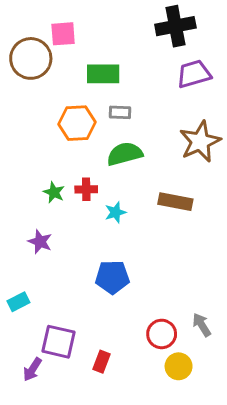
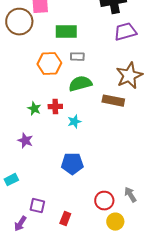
brown rectangle: (175, 202) -> (113, 101), moved
purple square: (58, 342) -> (37, 206), size x0.7

